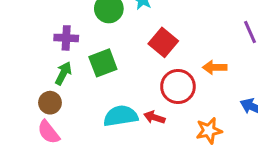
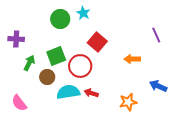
purple cross: (66, 38) -> (16, 39), moved
red circle: (178, 87) -> (80, 66), moved
brown circle: (50, 103) -> (47, 77), moved

